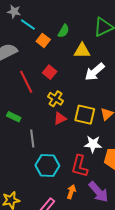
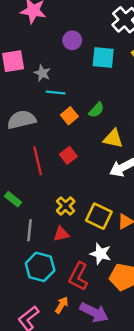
cyan line: (28, 25) -> (56, 93), turned -42
yellow cross: (56, 99) -> (66, 206), moved
red triangle: (60, 118) -> (61, 234), moved
purple arrow: (98, 192) -> (94, 312), turned -35

